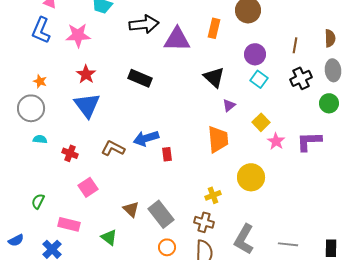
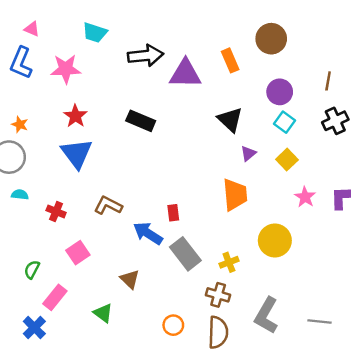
orange rectangle: (214, 28) -> (230, 60), turned -36
yellow square: (261, 122) -> (287, 160), moved
blue arrow: (146, 138) -> (148, 233), moved, turned 50
green semicircle: (38, 201) -> (32, 270), moved
gray rectangle: (161, 214) -> (185, 254), moved
pink rectangle: (69, 224) -> (55, 297), turned -65

